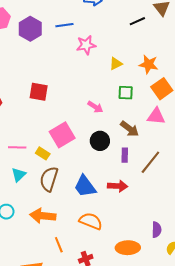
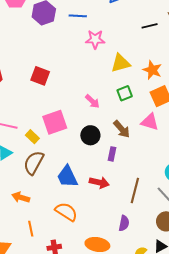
yellow triangle: (116, 64) -> (120, 63), size x1.5
green square: (126, 93) -> (125, 93), turned -35
brown line: (150, 162) -> (135, 191), moved, turned -35
orange arrow: (43, 216) -> (21, 197), size x0.7
purple semicircle: (157, 230) -> (124, 223), moved

